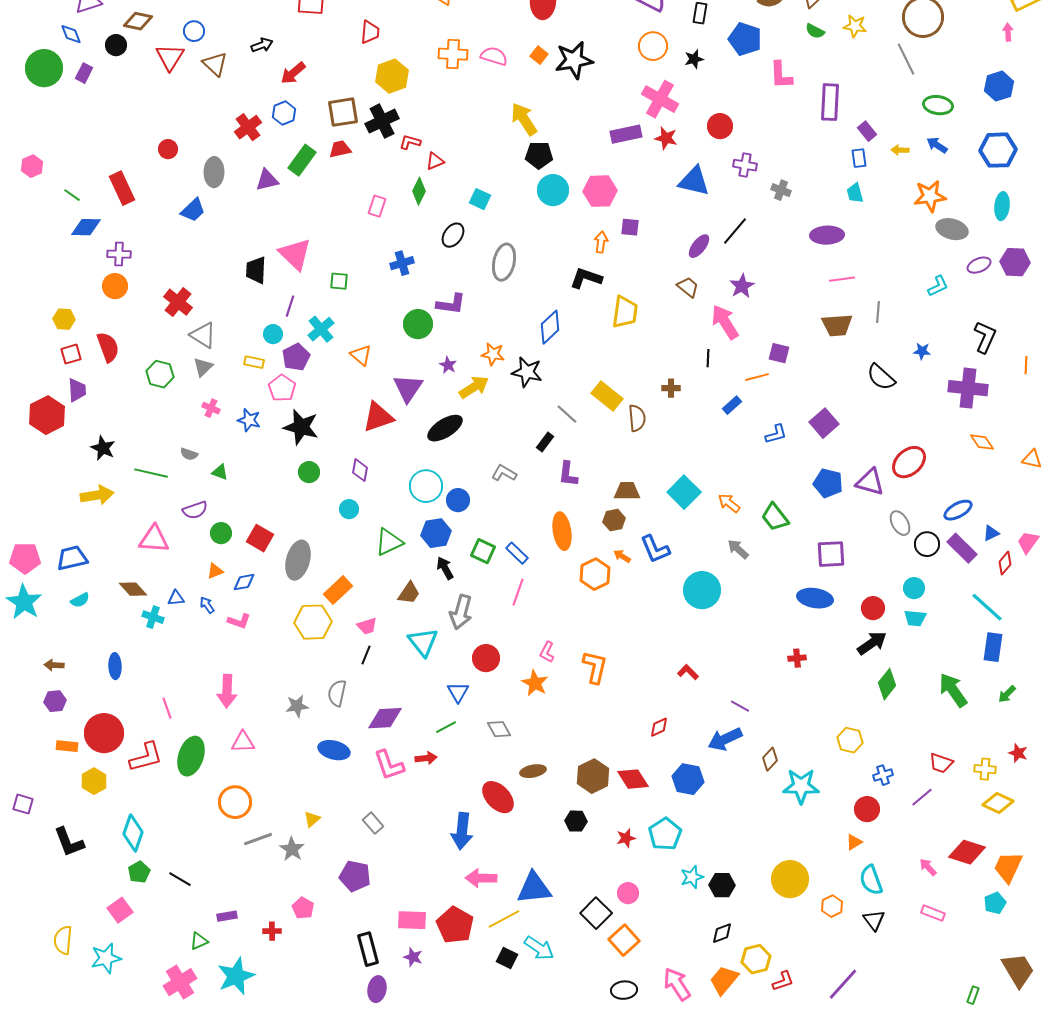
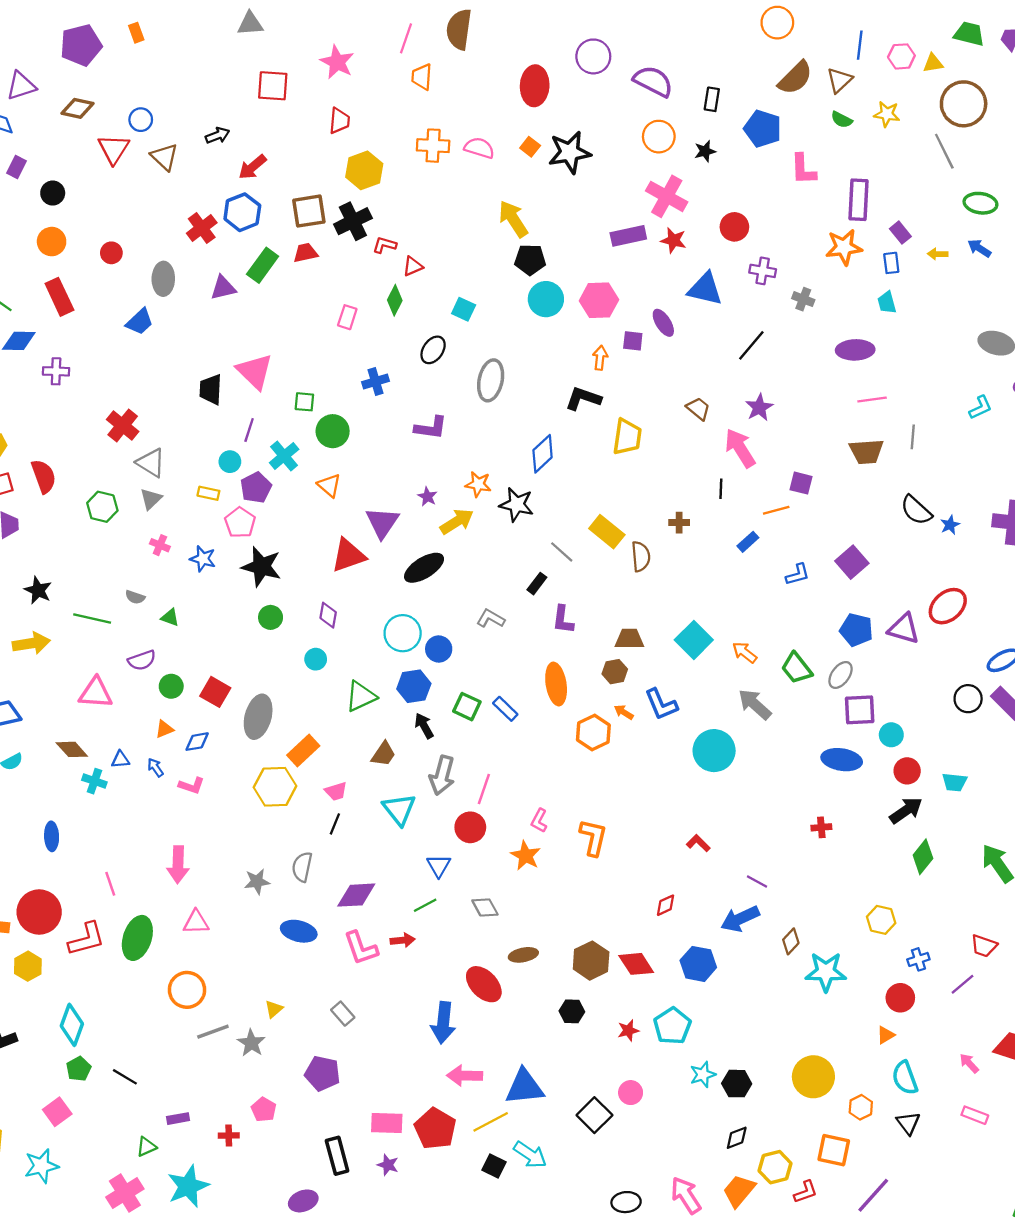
black circle: (116, 45) -> (53, 193), moved
blue hexagon: (284, 113) -> (242, 212), size x1.4
orange star: (930, 196) -> (844, 247), moved
purple ellipse: (699, 246) -> (663, 323), moved, turned -70
orange circle: (115, 286) -> (52, 242), moved
green circle: (418, 324) -> (333, 431), moved
blue star: (922, 351) -> (950, 525), moved, turned -30
gray ellipse: (900, 523) -> (841, 675), moved, turned 65
gray arrow: (738, 549) -> (755, 704), size x1.4
cyan circle: (914, 588) -> (891, 735), moved
pink line: (518, 592) -> (484, 789), moved
orange square: (624, 940) -> (834, 1150), moved, turned -36
purple ellipse: (377, 989) -> (303, 1201), moved, turned 60

